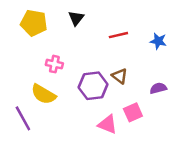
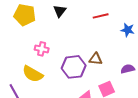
red line: (118, 35) -> (101, 16), moved
brown triangle: (120, 76) -> (96, 59), turned -32

